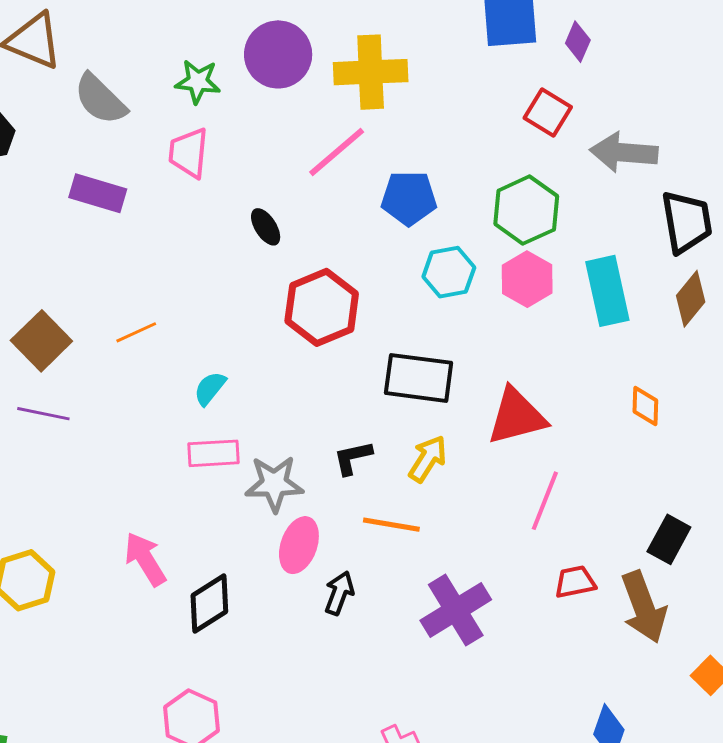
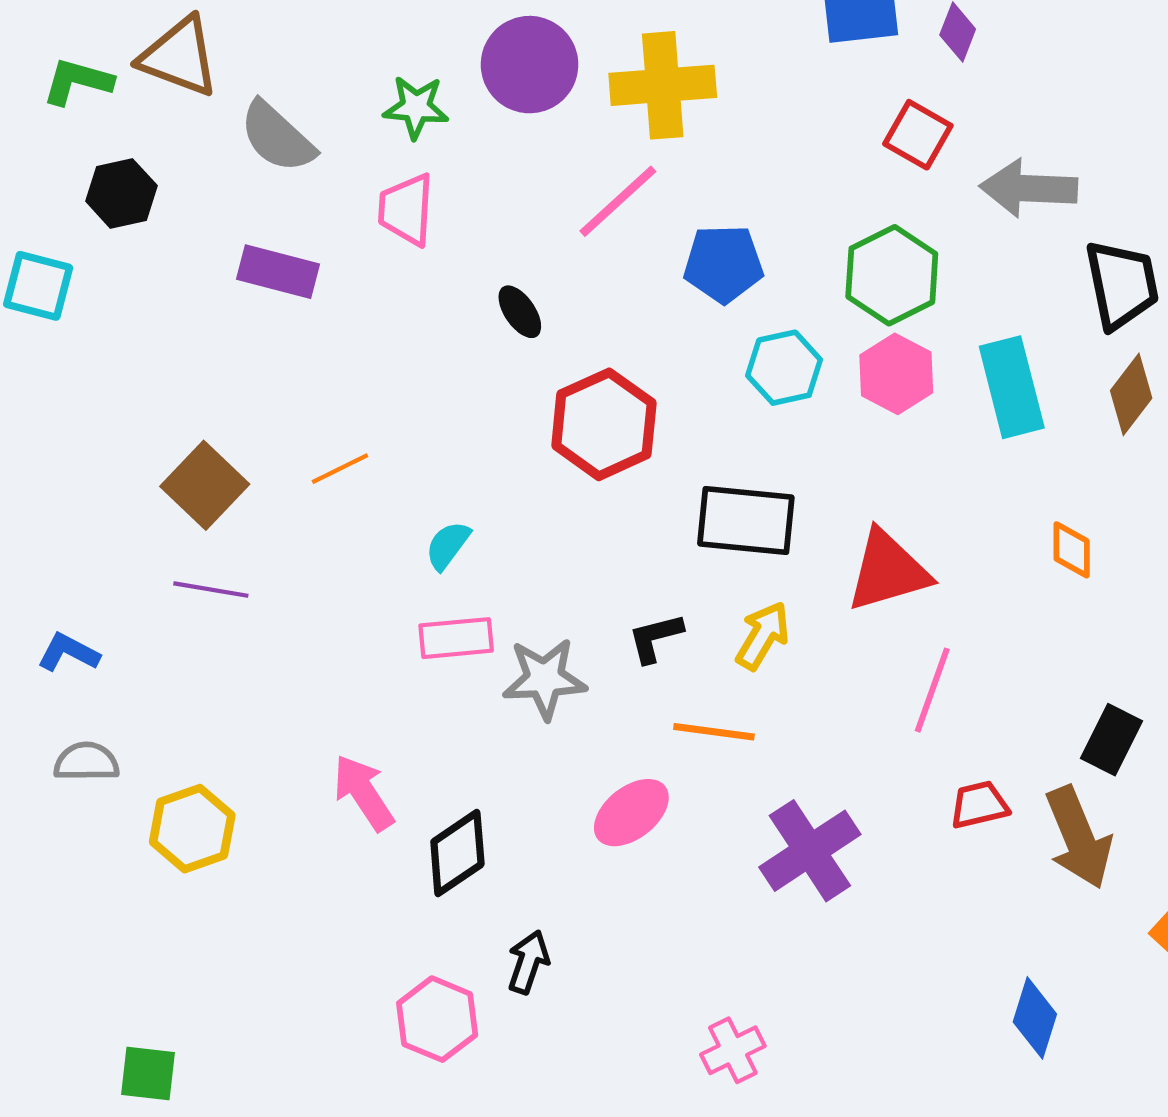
pink ellipse: (299, 545) -> (631, 813), moved, turned 34
black arrow: (339, 593) -> (528, 962), moved

